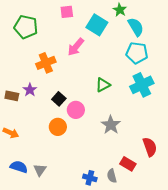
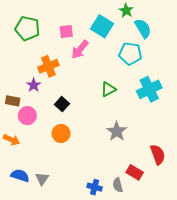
pink square: (67, 12) -> (66, 32), moved
cyan pentagon: (137, 53) -> (130, 54), moved
purple star: (30, 90) -> (34, 85), moved
pink circle: (76, 110) -> (27, 116), moved

